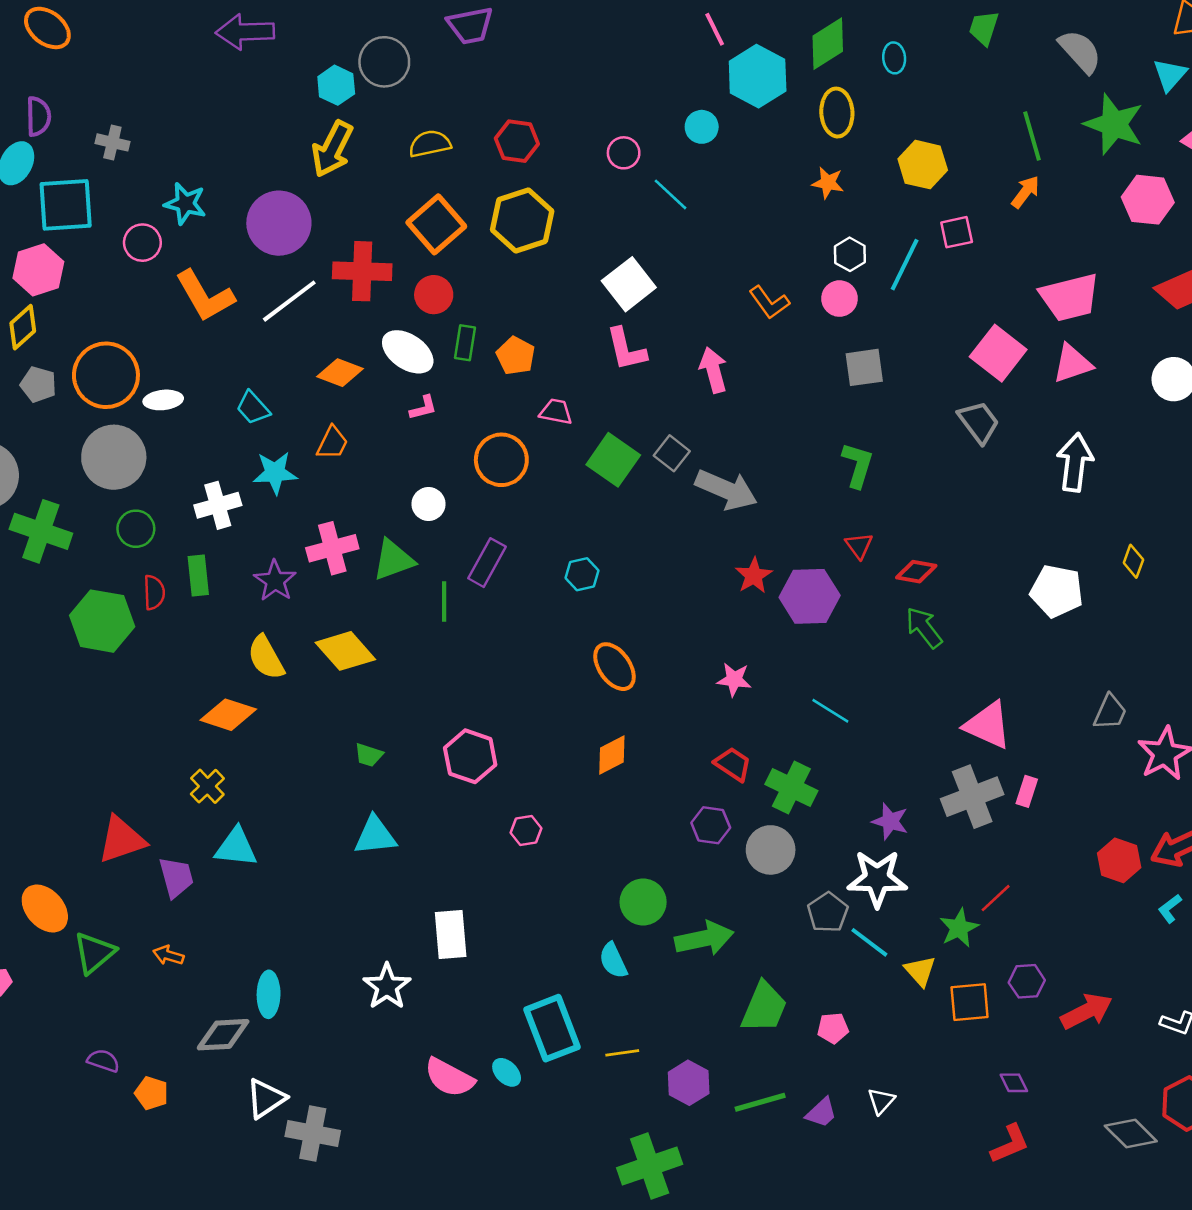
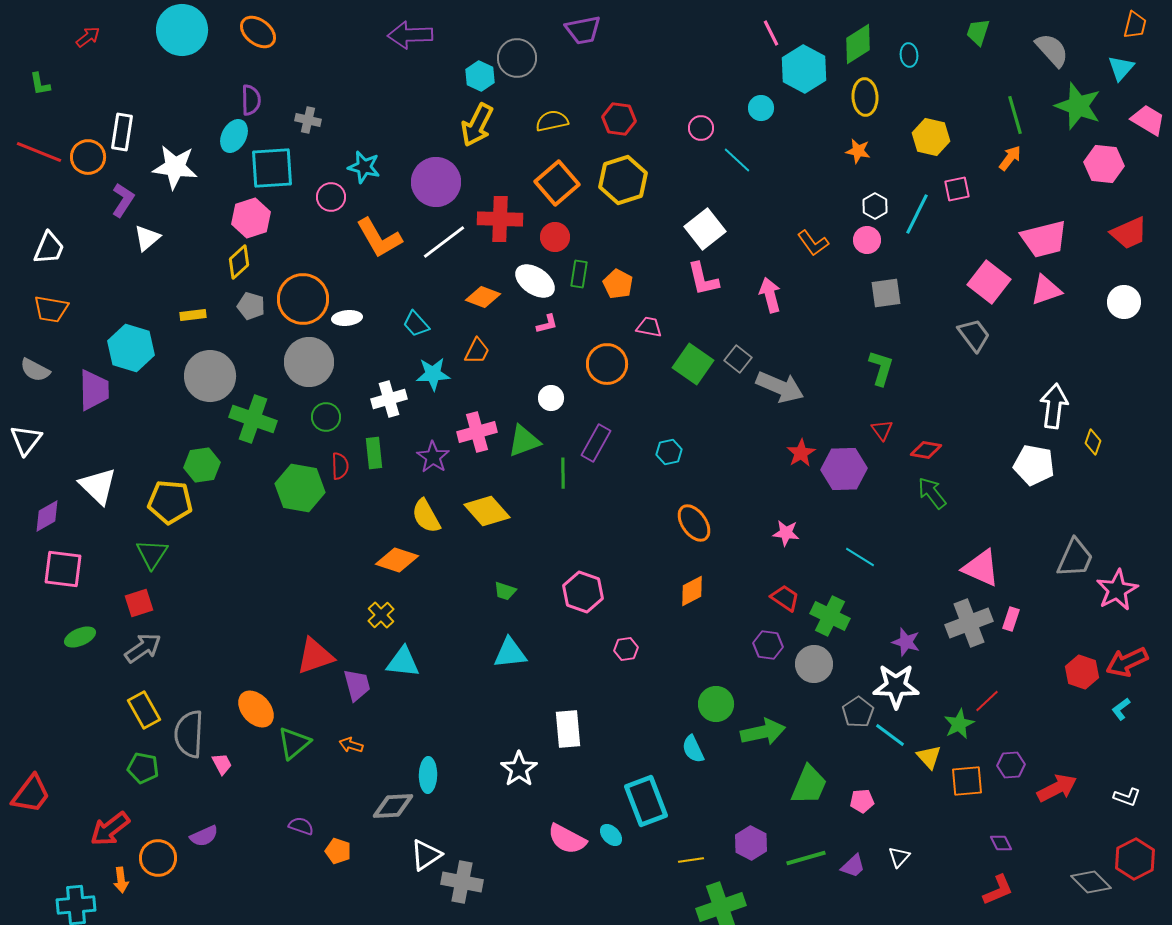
white arrow: (1075, 462) -> (1054, 406), moved
gray trapezoid: (1110, 712) -> (1075, 558), size x1.4
yellow line: (622, 1053) -> (691, 860), moved

